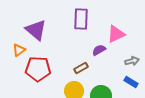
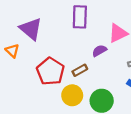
orange triangle: (19, 50) -> (12, 51), turned -40
red pentagon: (38, 69) -> (50, 71), moved, turned 30

